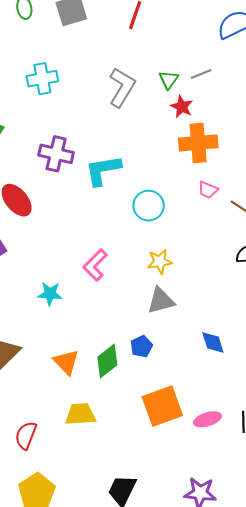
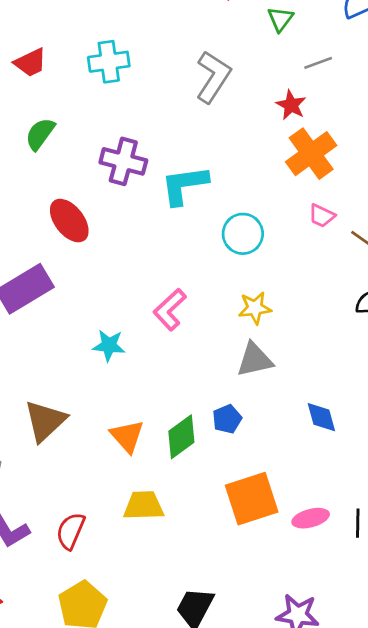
green triangle: (169, 80) -> (280, 19), moved
orange cross: (198, 143) -> (311, 154), turned -33

